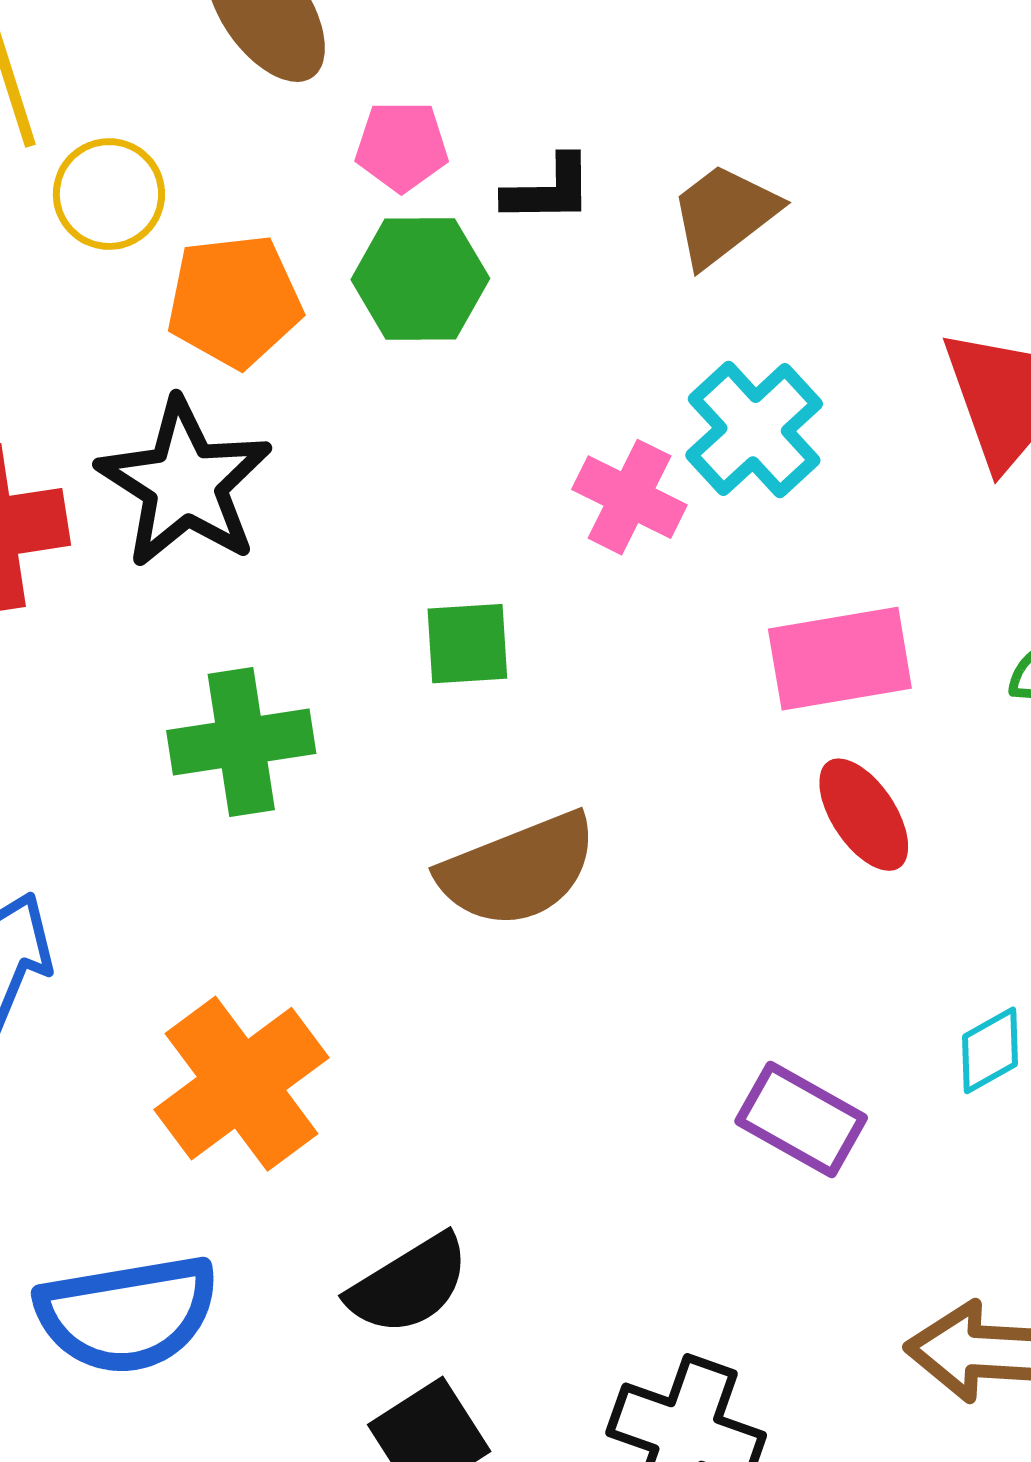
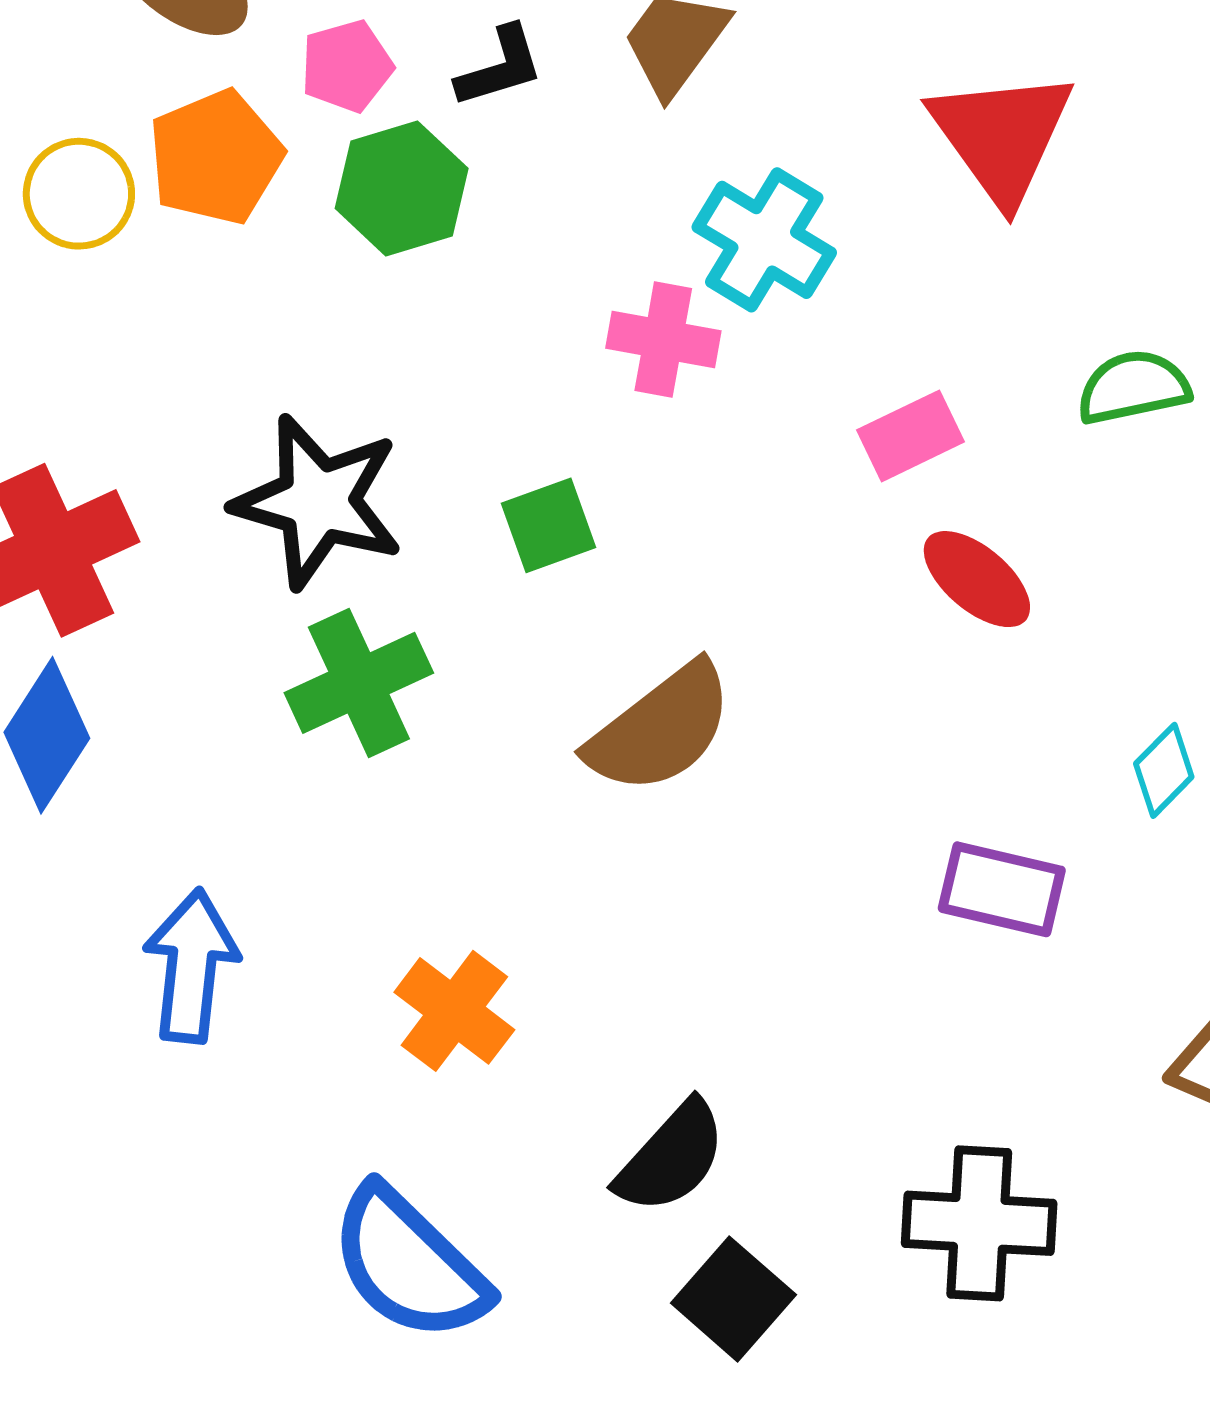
orange pentagon: (234, 301) -> (216, 157), moved
black star: (185, 483) -> (318, 502), moved
pink rectangle: (840, 659) -> (910, 436), size x0.7
orange cross: (241, 1084) -> (454, 1011), size x0.7
blue semicircle: (127, 1314) -> (409, 1264), turned 70

